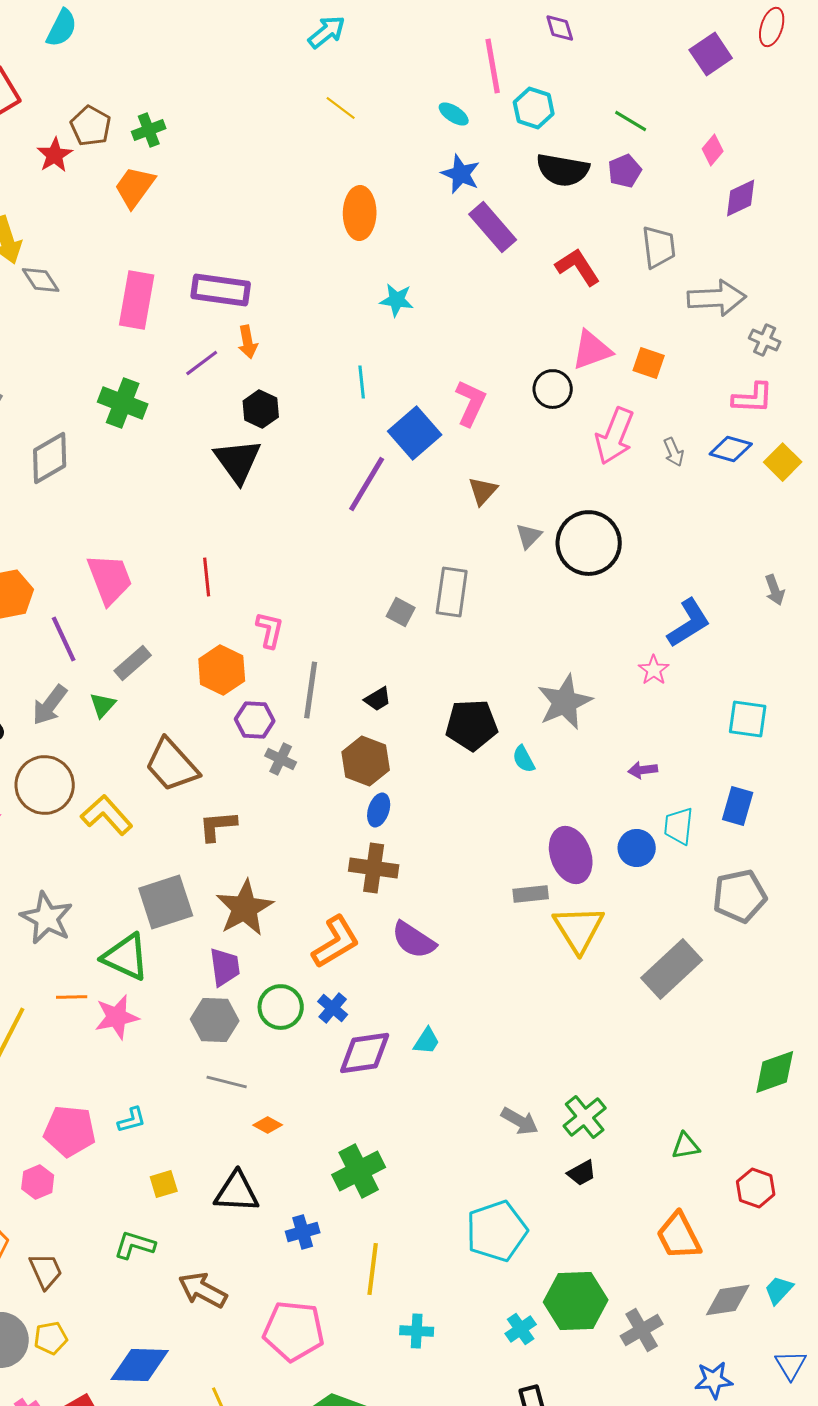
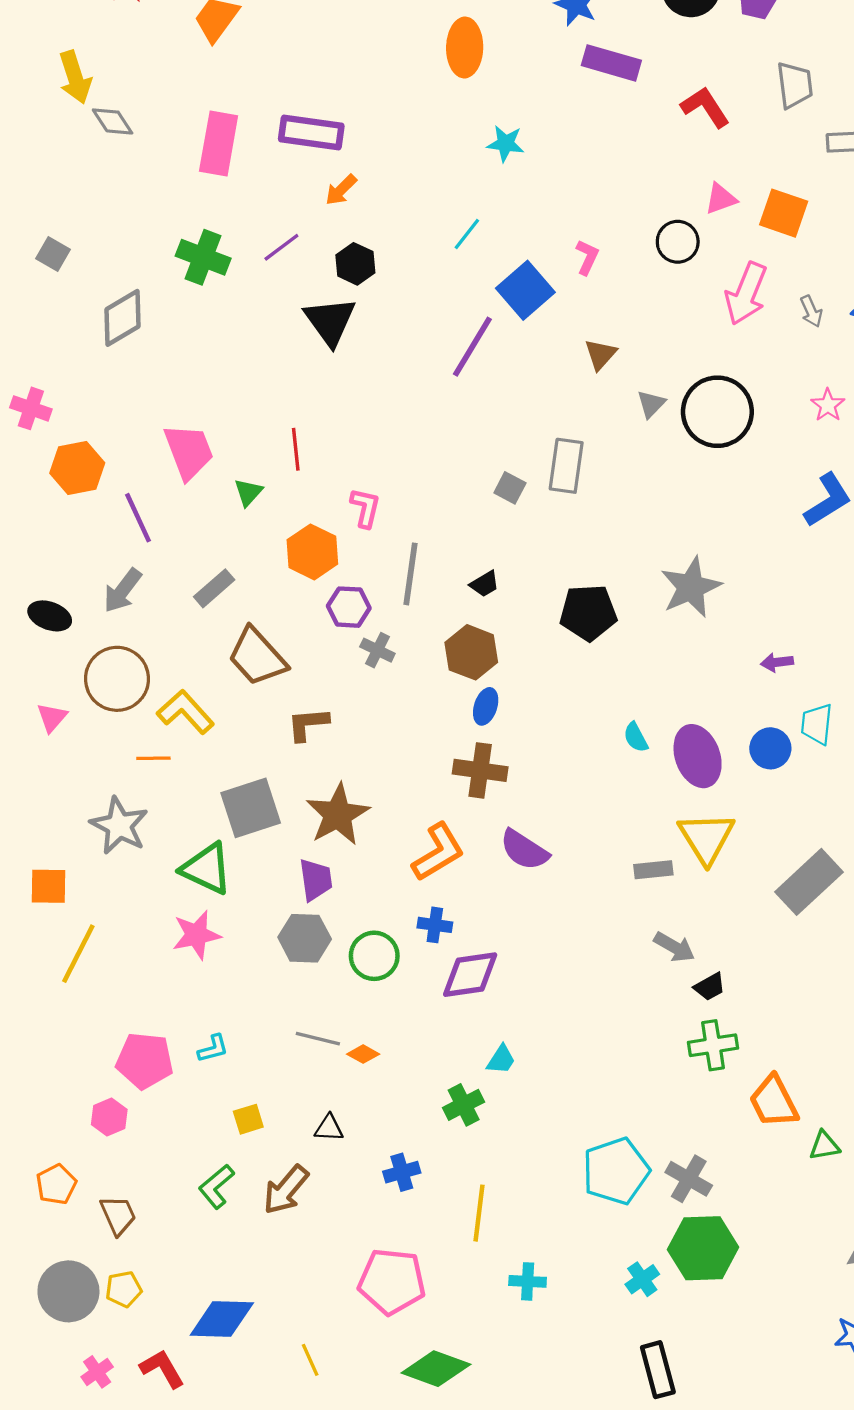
purple rectangle: (493, 227) -> (611, 63), turned -33
orange arrow: (248, 342) -> (341, 190), turned 56
pink triangle: (592, 350) -> (721, 199), size x0.7
purple line: (202, 363) -> (281, 247), moved
orange square: (649, 363) -> (784, 213), size x1.4
cyan line: (362, 382) -> (467, 234), turned 44
pink L-shape: (471, 403) -> (587, 257), size x0.7
gray rectangle: (133, 663) -> (214, 588), moved
pink star: (654, 670) -> (828, 405), moved
green triangle: (103, 705) -> (248, 492), moved
cyan semicircle: (524, 759) -> (636, 737), moved
gray rectangle: (531, 894) -> (653, 870), moved
orange line: (72, 997) -> (153, 758), moved
green circle: (281, 1007) -> (374, 956), moved
blue cross: (333, 1008) -> (435, 925), turned -32
cyan trapezoid: (427, 1041) -> (501, 1060), moved
gray line: (227, 1082) -> (318, 1039), moved
green cross: (585, 1117) -> (713, 1045), turned 30
gray arrow: (520, 1121) -> (674, 947), moved
green triangle: (686, 1146) -> (824, 1146), moved
green cross: (359, 1171) -> (464, 1105), size x0.7
black trapezoid: (582, 1173) -> (710, 987), moved
black triangle: (237, 1192) -> (329, 1128), size x0.6
orange trapezoid: (679, 1236) -> (774, 1102), moved
green L-shape: (135, 1245) -> (216, 1187), turned -57
brown arrow: (203, 1290) -> (286, 1190), moved, turned -78
gray cross: (642, 1330) -> (689, 1179), moved, turned -30

